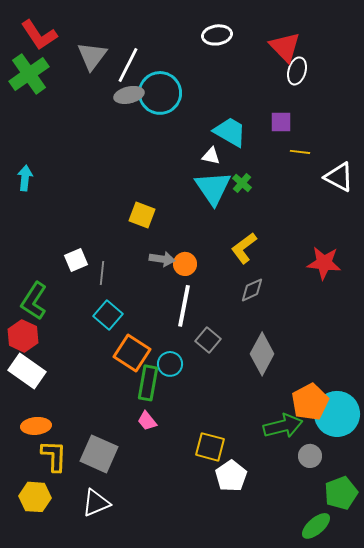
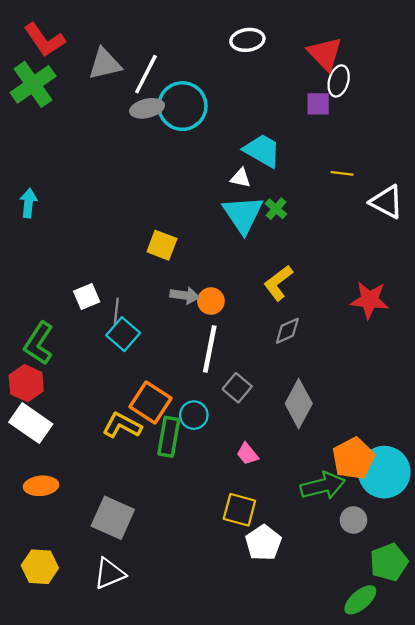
gray triangle: (92, 56) -> (105, 64), turned 40
purple square: (281, 122) -> (318, 104), moved
cyan square: (108, 315) -> (123, 334), moved
pink trapezoid: (147, 421) -> (247, 454), moved
yellow L-shape: (54, 456) -> (122, 425), moved, turned -64

